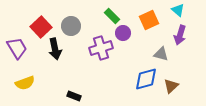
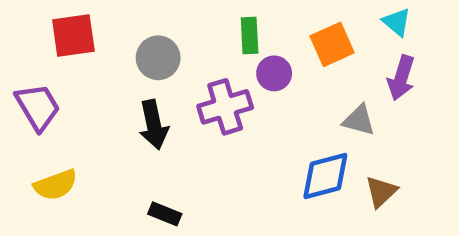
green rectangle: (112, 16) -> (250, 35), turned 42
red square: (41, 27) -> (73, 35), moved, turned 35
black arrow: (55, 49) -> (154, 125), moved

